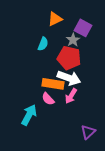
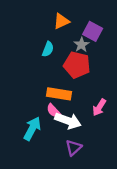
white arrow: (69, 78) -> (68, 121), moved
pink arrow: (71, 96) -> (99, 107), moved
purple triangle: (88, 132) -> (74, 148), moved

